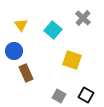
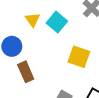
yellow triangle: (21, 25) -> (33, 20), moved

